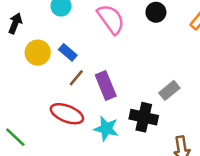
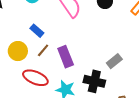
yellow circle: (38, 53) -> (18, 51), moved

